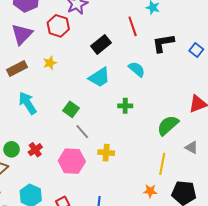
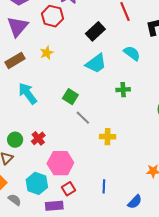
pink hexagon: (72, 161) -> (60, 163), moved

